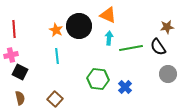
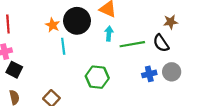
cyan line: (57, 56) -> (63, 46), moved
blue cross: (125, 87) -> (149, 74), moved, turned 32

